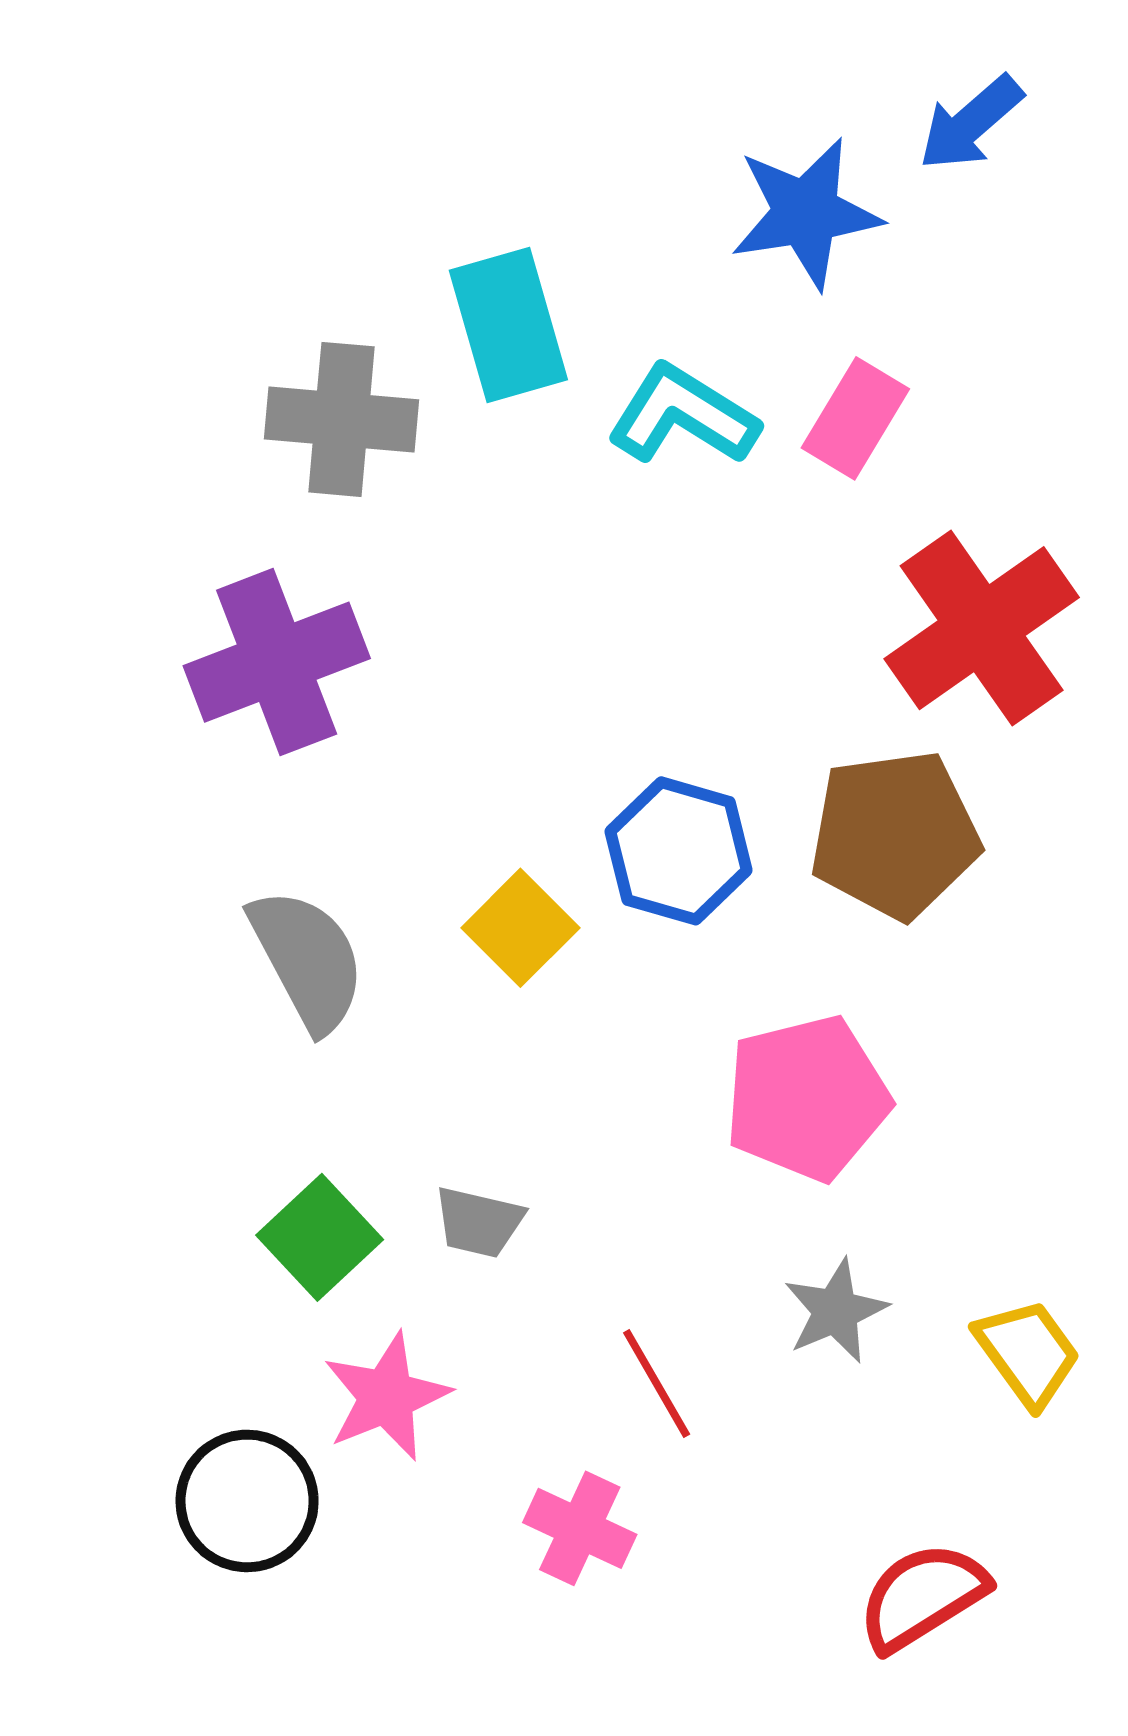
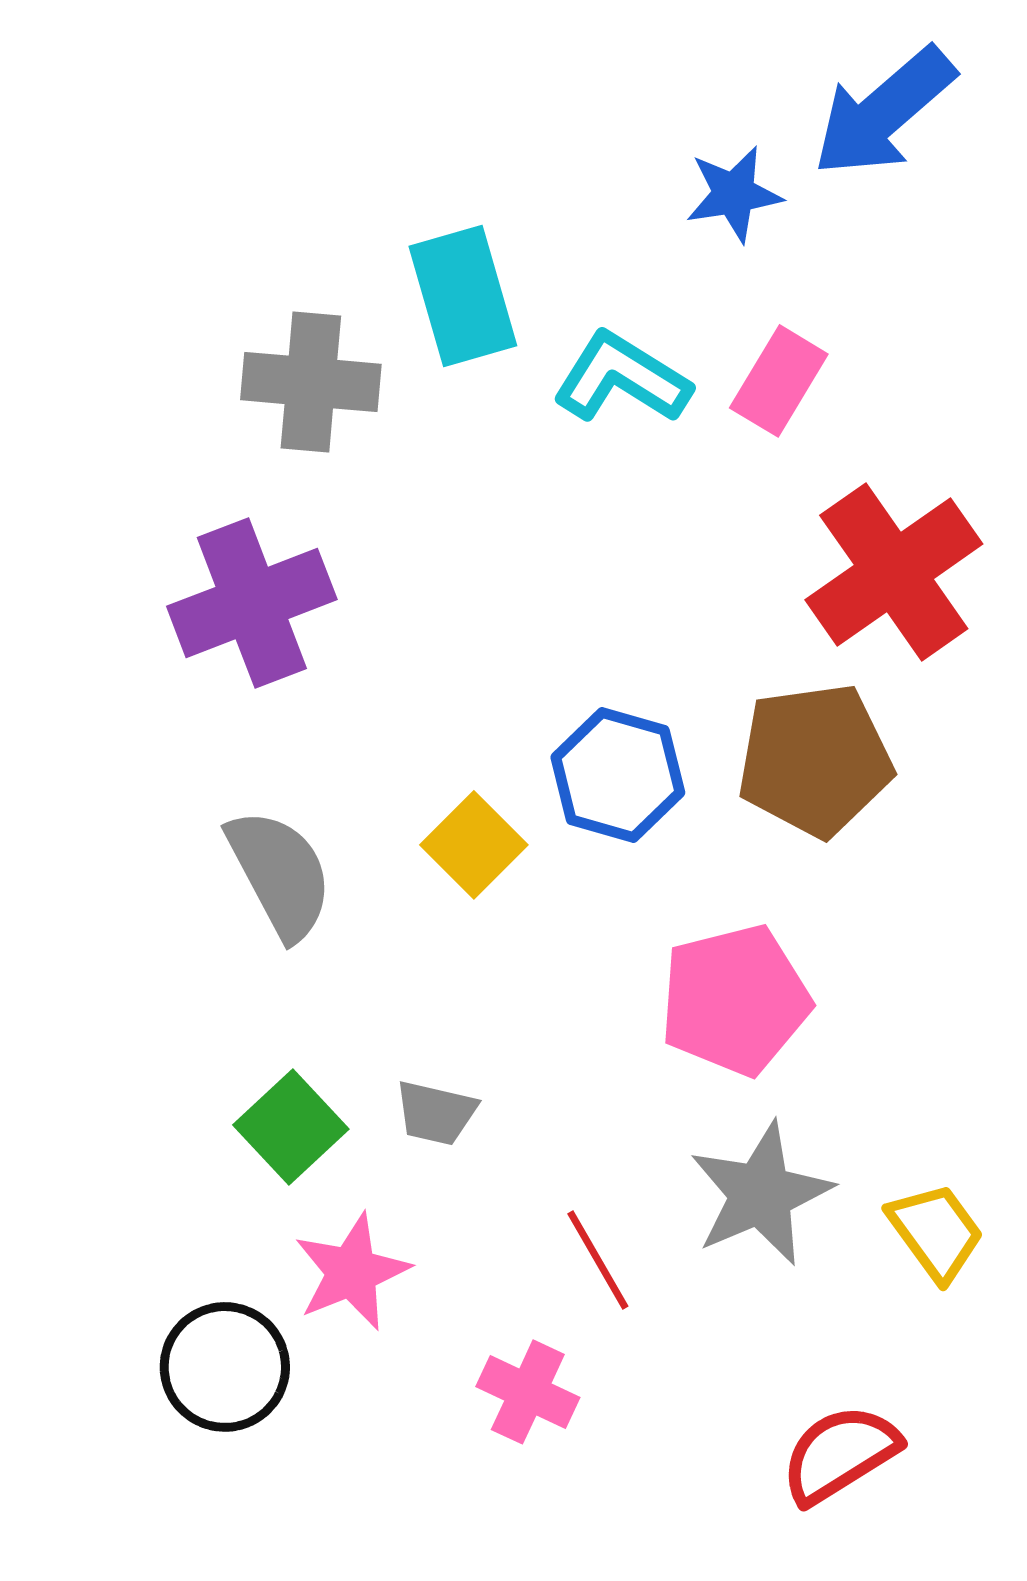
blue arrow: (971, 123) -> (884, 112), size x1.5
blue star: (806, 213) -> (734, 194), size x0.7
gray star: (836, 1311) -> (761, 1194), size x1.5

